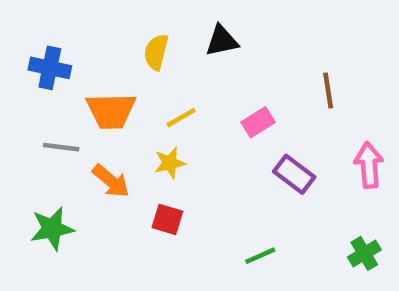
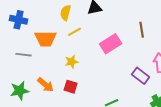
yellow line: (181, 118) -> (75, 32), moved
pink rectangle: (258, 122) -> (111, 44), size x1.5
purple rectangle: (294, 174) -> (141, 76), moved
orange arrow: (111, 181) -> (46, 85), moved

